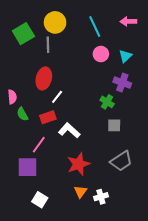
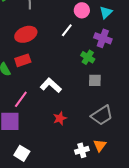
red ellipse: (44, 78) -> (26, 34), turned 55
white line: (57, 97) -> (67, 30), moved
red rectangle: (48, 117) -> (23, 60), moved
red star: (78, 164) -> (60, 118), size x0.6
orange triangle: (81, 192) -> (100, 145), moved

